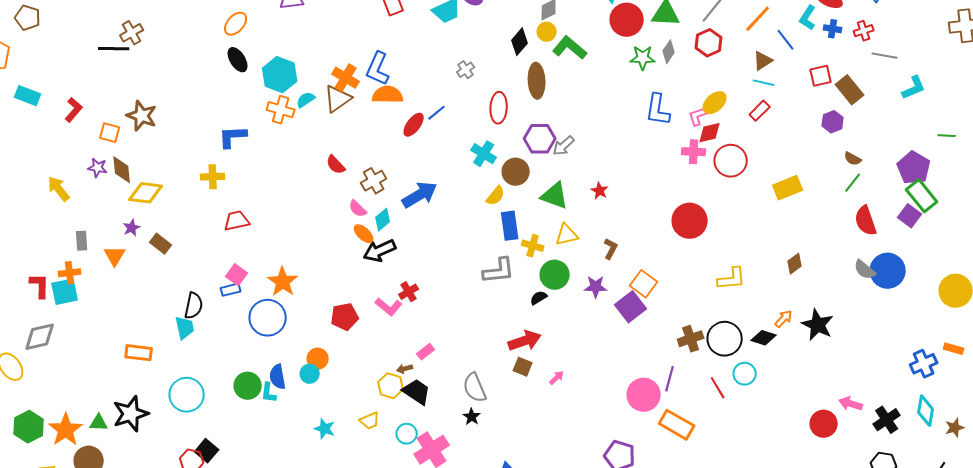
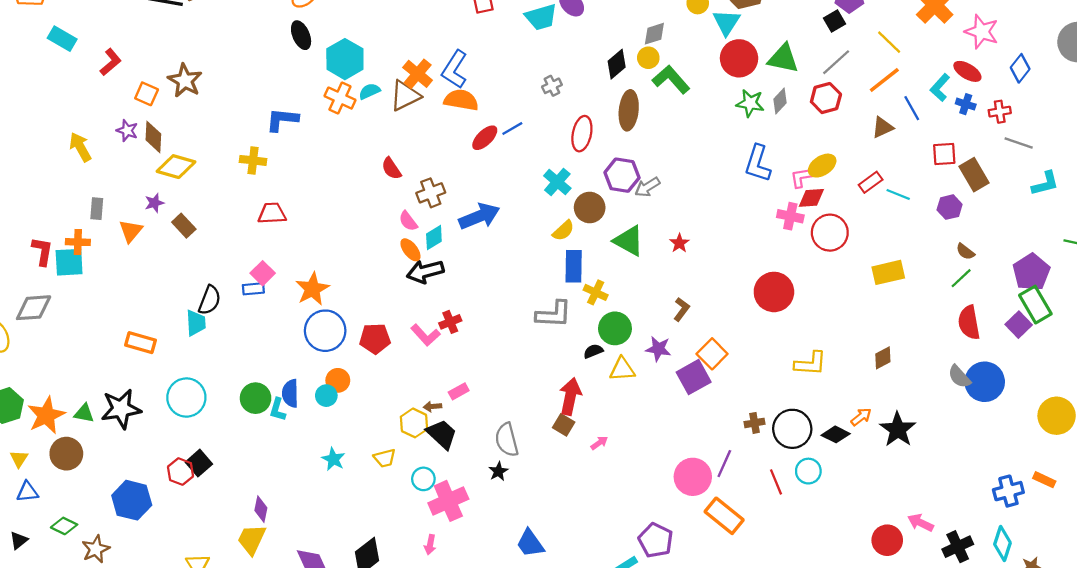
cyan line: (764, 83) -> (898, 195), moved
yellow triangle: (567, 235) -> (622, 369), moved
blue circle: (268, 318) -> (325, 331), moved
brown cross: (691, 339) -> (755, 423), size x0.7
red arrow: (525, 341) -> (570, 396), turned -68

